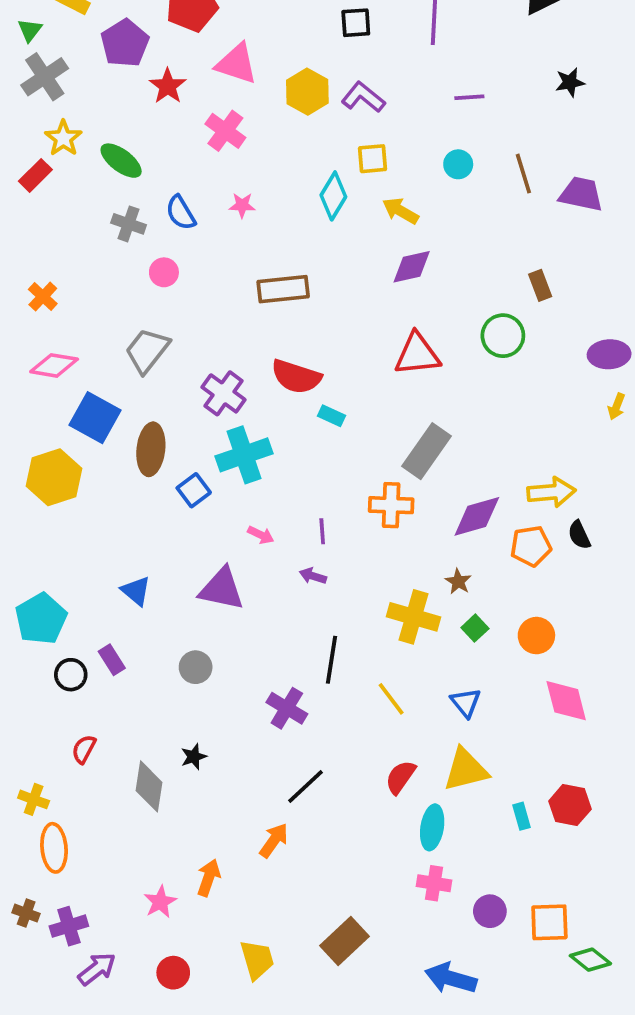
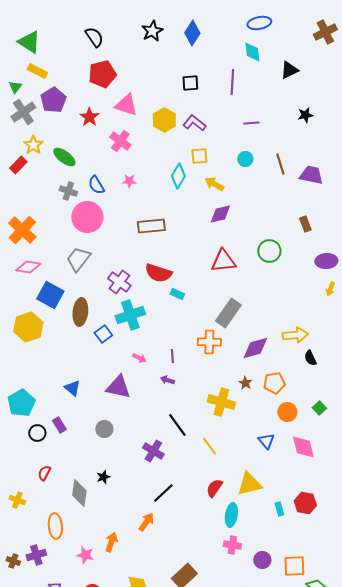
purple pentagon: (125, 43) -> (53, 100), moved
pink circle: (164, 272) -> (87, 217), size x2.0
brown rectangle: (540, 285) -> (305, 224), moved
orange cross: (43, 297) -> (22, 230), size x1.8
orange pentagon: (531, 546) -> (274, 383), moved
green square: (475, 628) -> (319, 408), moved
black line: (332, 660) -> (177, 425), turned -45
blue triangle: (466, 703) -> (266, 441), moved
orange ellipse: (54, 848) -> (55, 526), moved
pink star: (160, 902) -> (85, 555), turned -30
purple cross: (69, 926) -> (36, 555), moved

